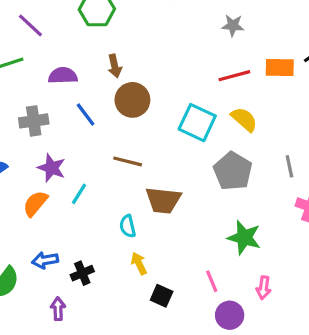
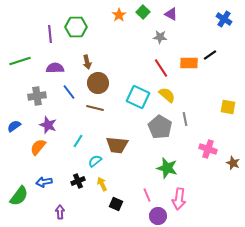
purple line: (30, 25) -> (50, 34), moved, turned 42
red line: (234, 76) -> (161, 68), turned 72
brown line: (128, 161) -> (95, 108), moved
gray line: (289, 166) -> (185, 119), moved
cyan line: (79, 194) -> (78, 141), moved
cyan semicircle: (128, 226) -> (95, 161), turned 64
black cross: (82, 273) -> (78, 181), moved
pink arrow: (264, 288) -> (179, 199), size x1.5
purple arrow: (58, 309) -> (60, 212), moved

